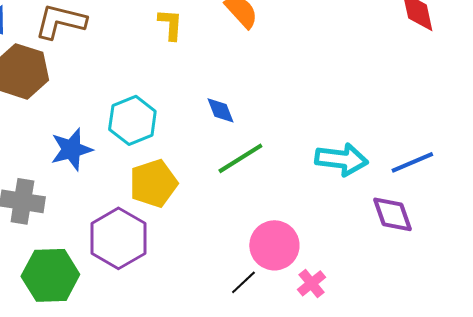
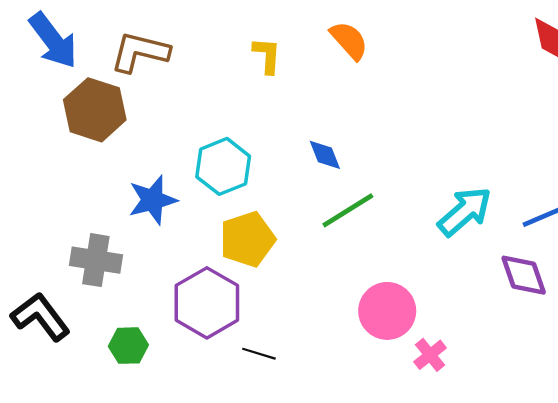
cyan arrow: (341, 159) -> (465, 212), turned -48
green hexagon: (50, 275) -> (128, 346), size x0.6
black line: (243, 282) -> (259, 354), moved, turned 60

